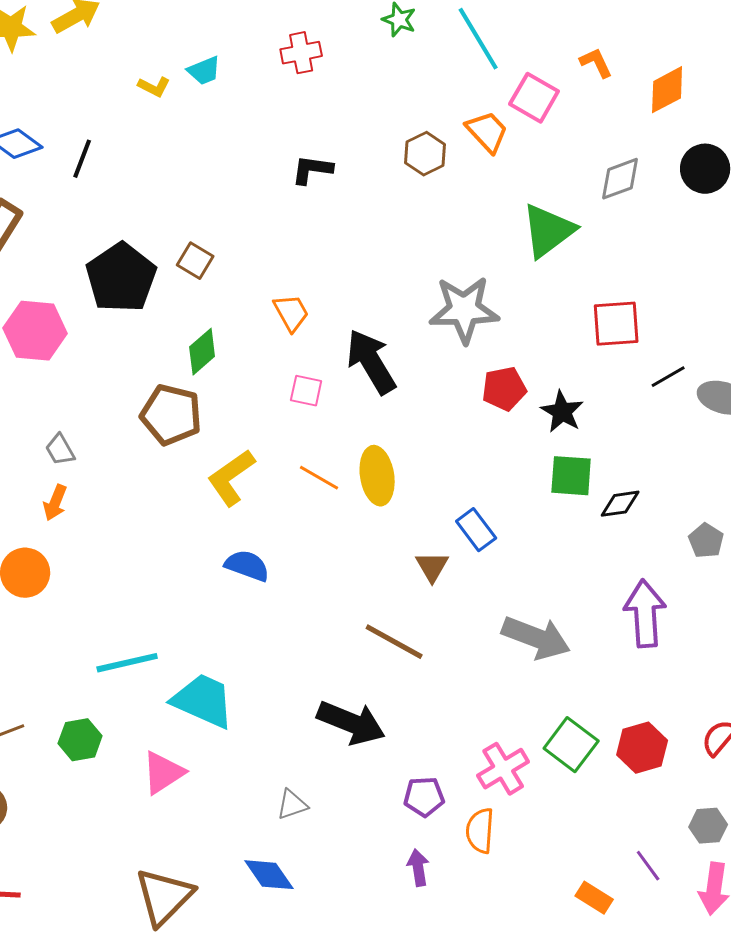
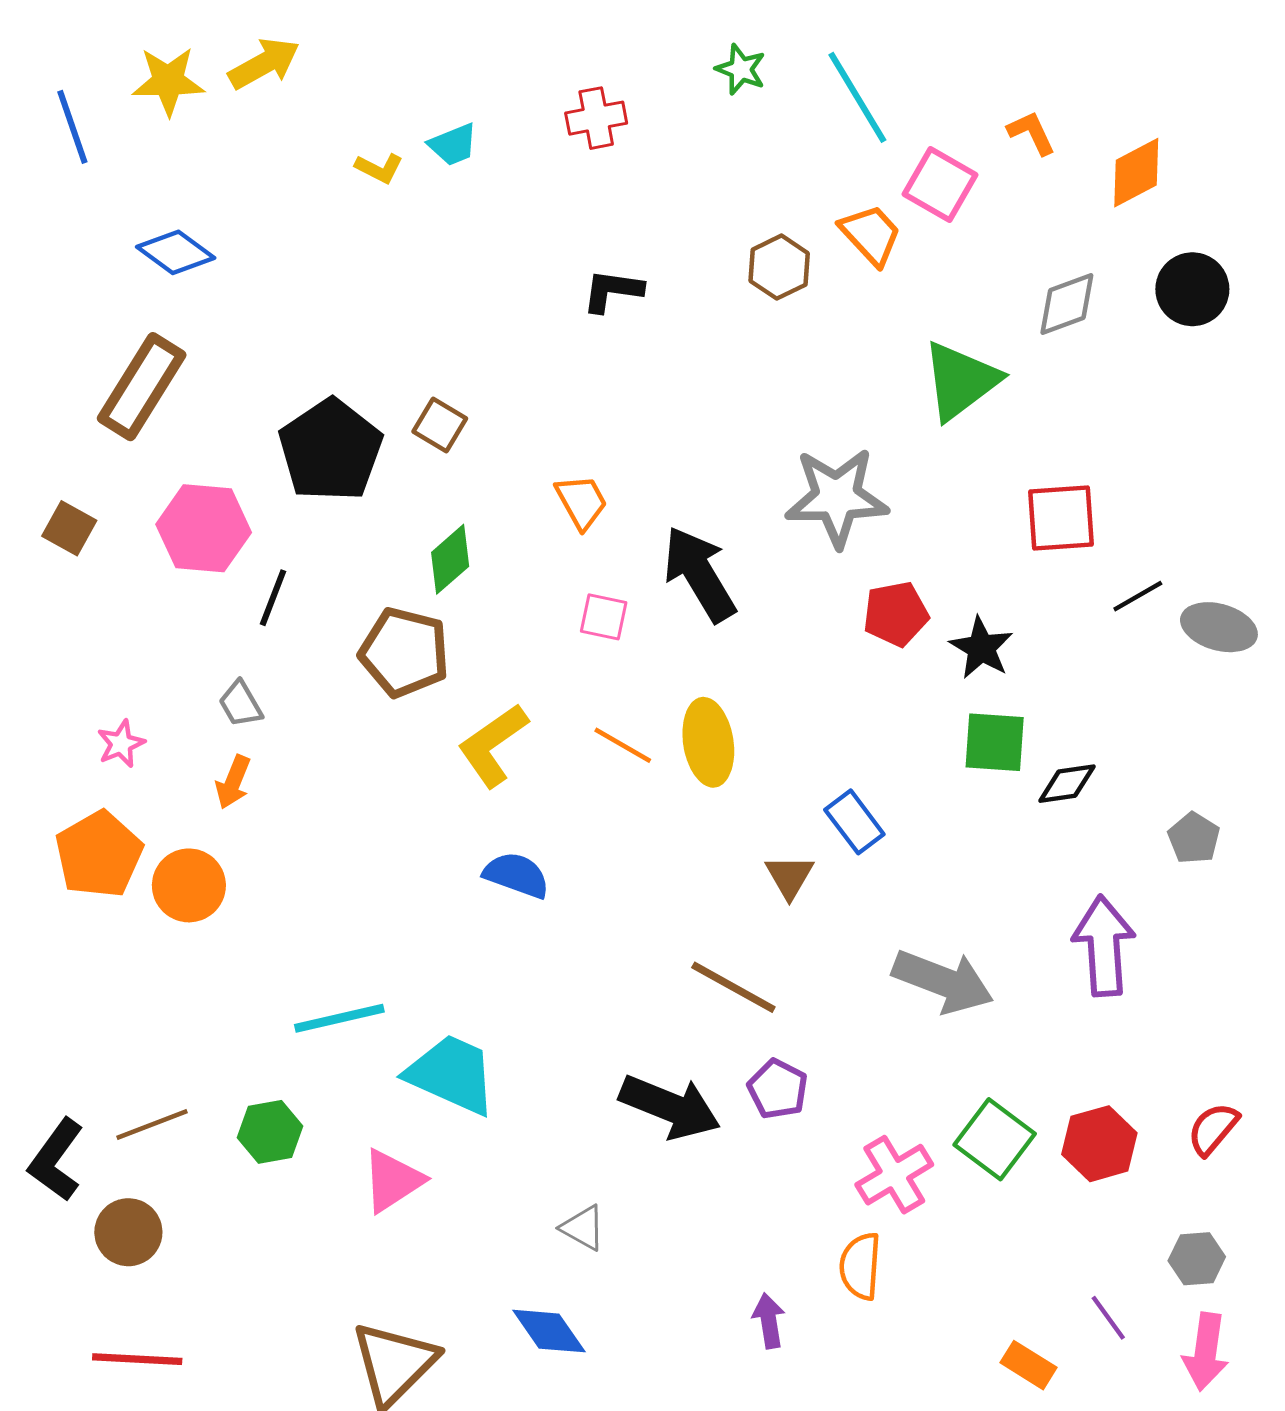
black line: (82, 159) -> (273, 598), moved
purple pentagon: (424, 797) -> (778, 1089), moved, turned 30
gray triangle: (292, 805) -> (583, 1228), turned 48

